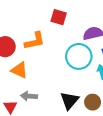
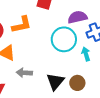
gray arrow: (29, 96) -> (24, 73), moved

